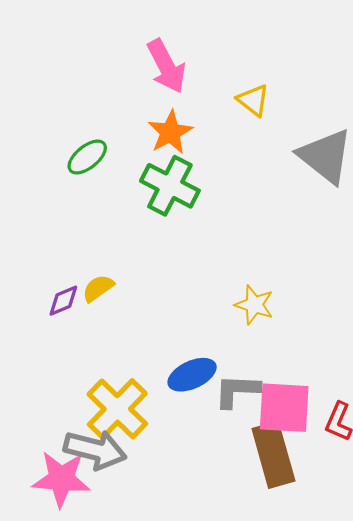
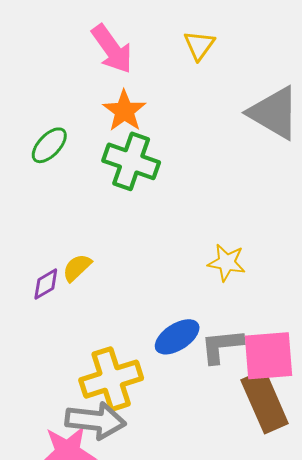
yellow triangle: (253, 100) -> (199, 45), moved, turned 36
yellow cross: (117, 409) -> (111, 379), turned 36

